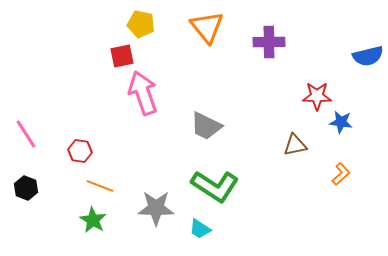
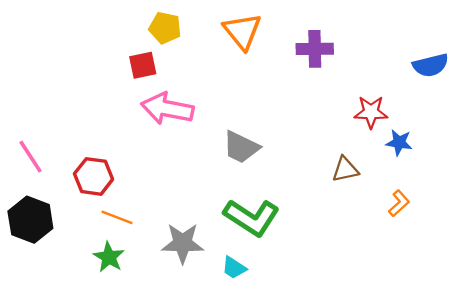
pink arrow: (143, 93) -> (167, 109), turned -60
red hexagon: (80, 151) -> (94, 176), size x1.4
black hexagon: (26, 188) -> (30, 220), size x1.6

